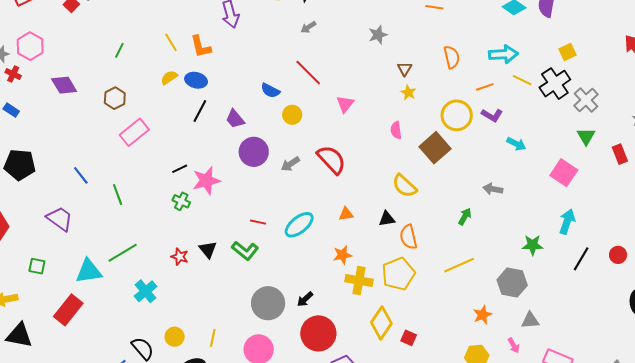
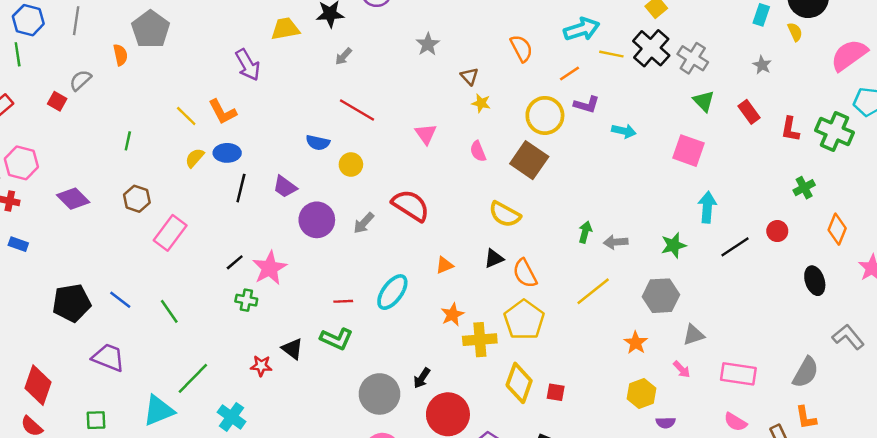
pink triangle: (345, 104) -> (426, 134), moved
black pentagon: (20, 165) -> (72, 303), moved
gray arrow: (493, 189) -> (616, 242), moved
black line: (581, 259) -> (735, 247), turned 40

